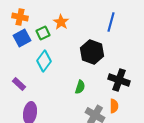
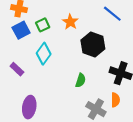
orange star: (61, 22) -> (70, 22), moved
blue line: (111, 22) -> (112, 14), turned -66
purple rectangle: (19, 84) -> (17, 69), moved

